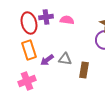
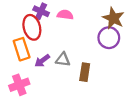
purple cross: (46, 17) -> (41, 11), turned 32
red ellipse: (29, 23) -> (32, 27), moved

